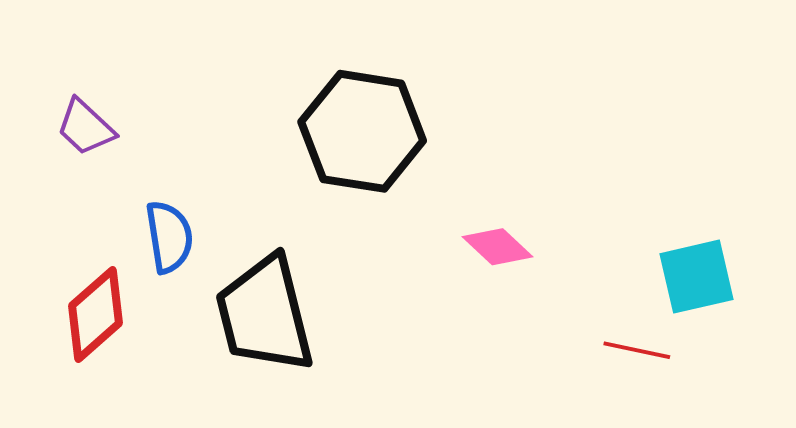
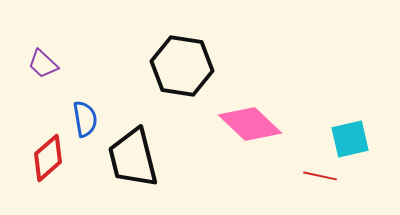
pink diamond: (498, 247) -> (250, 124), size x1.8

